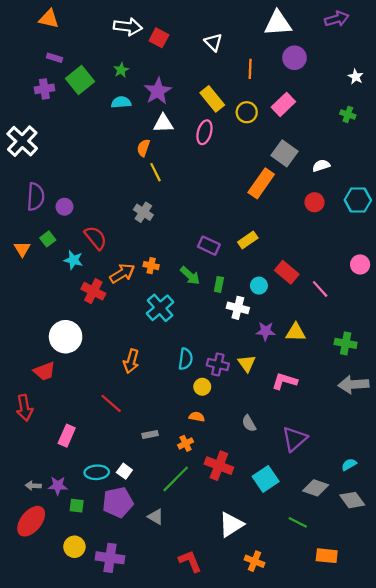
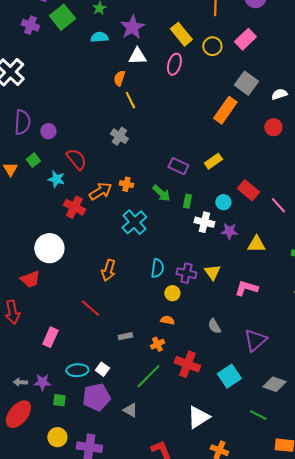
purple cross: (44, 89) -> (30, 25), turned 30
purple star: (266, 331) -> (229, 231), moved

